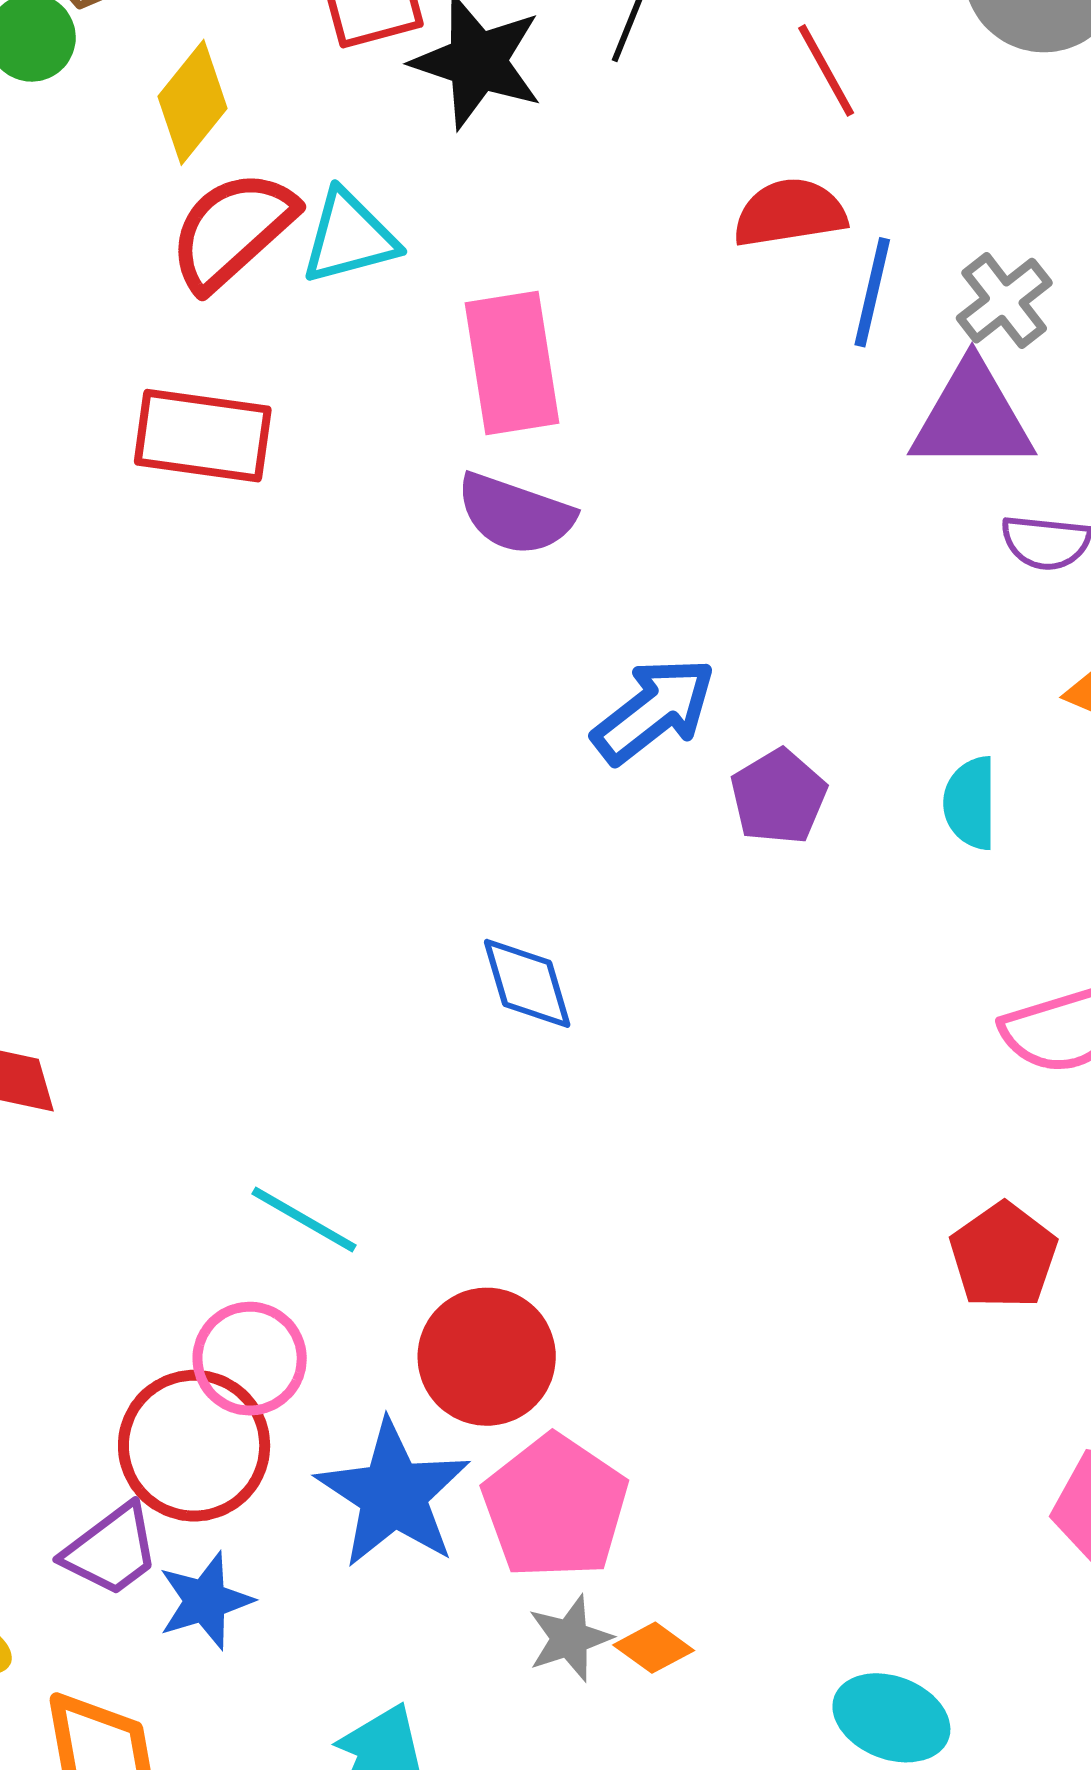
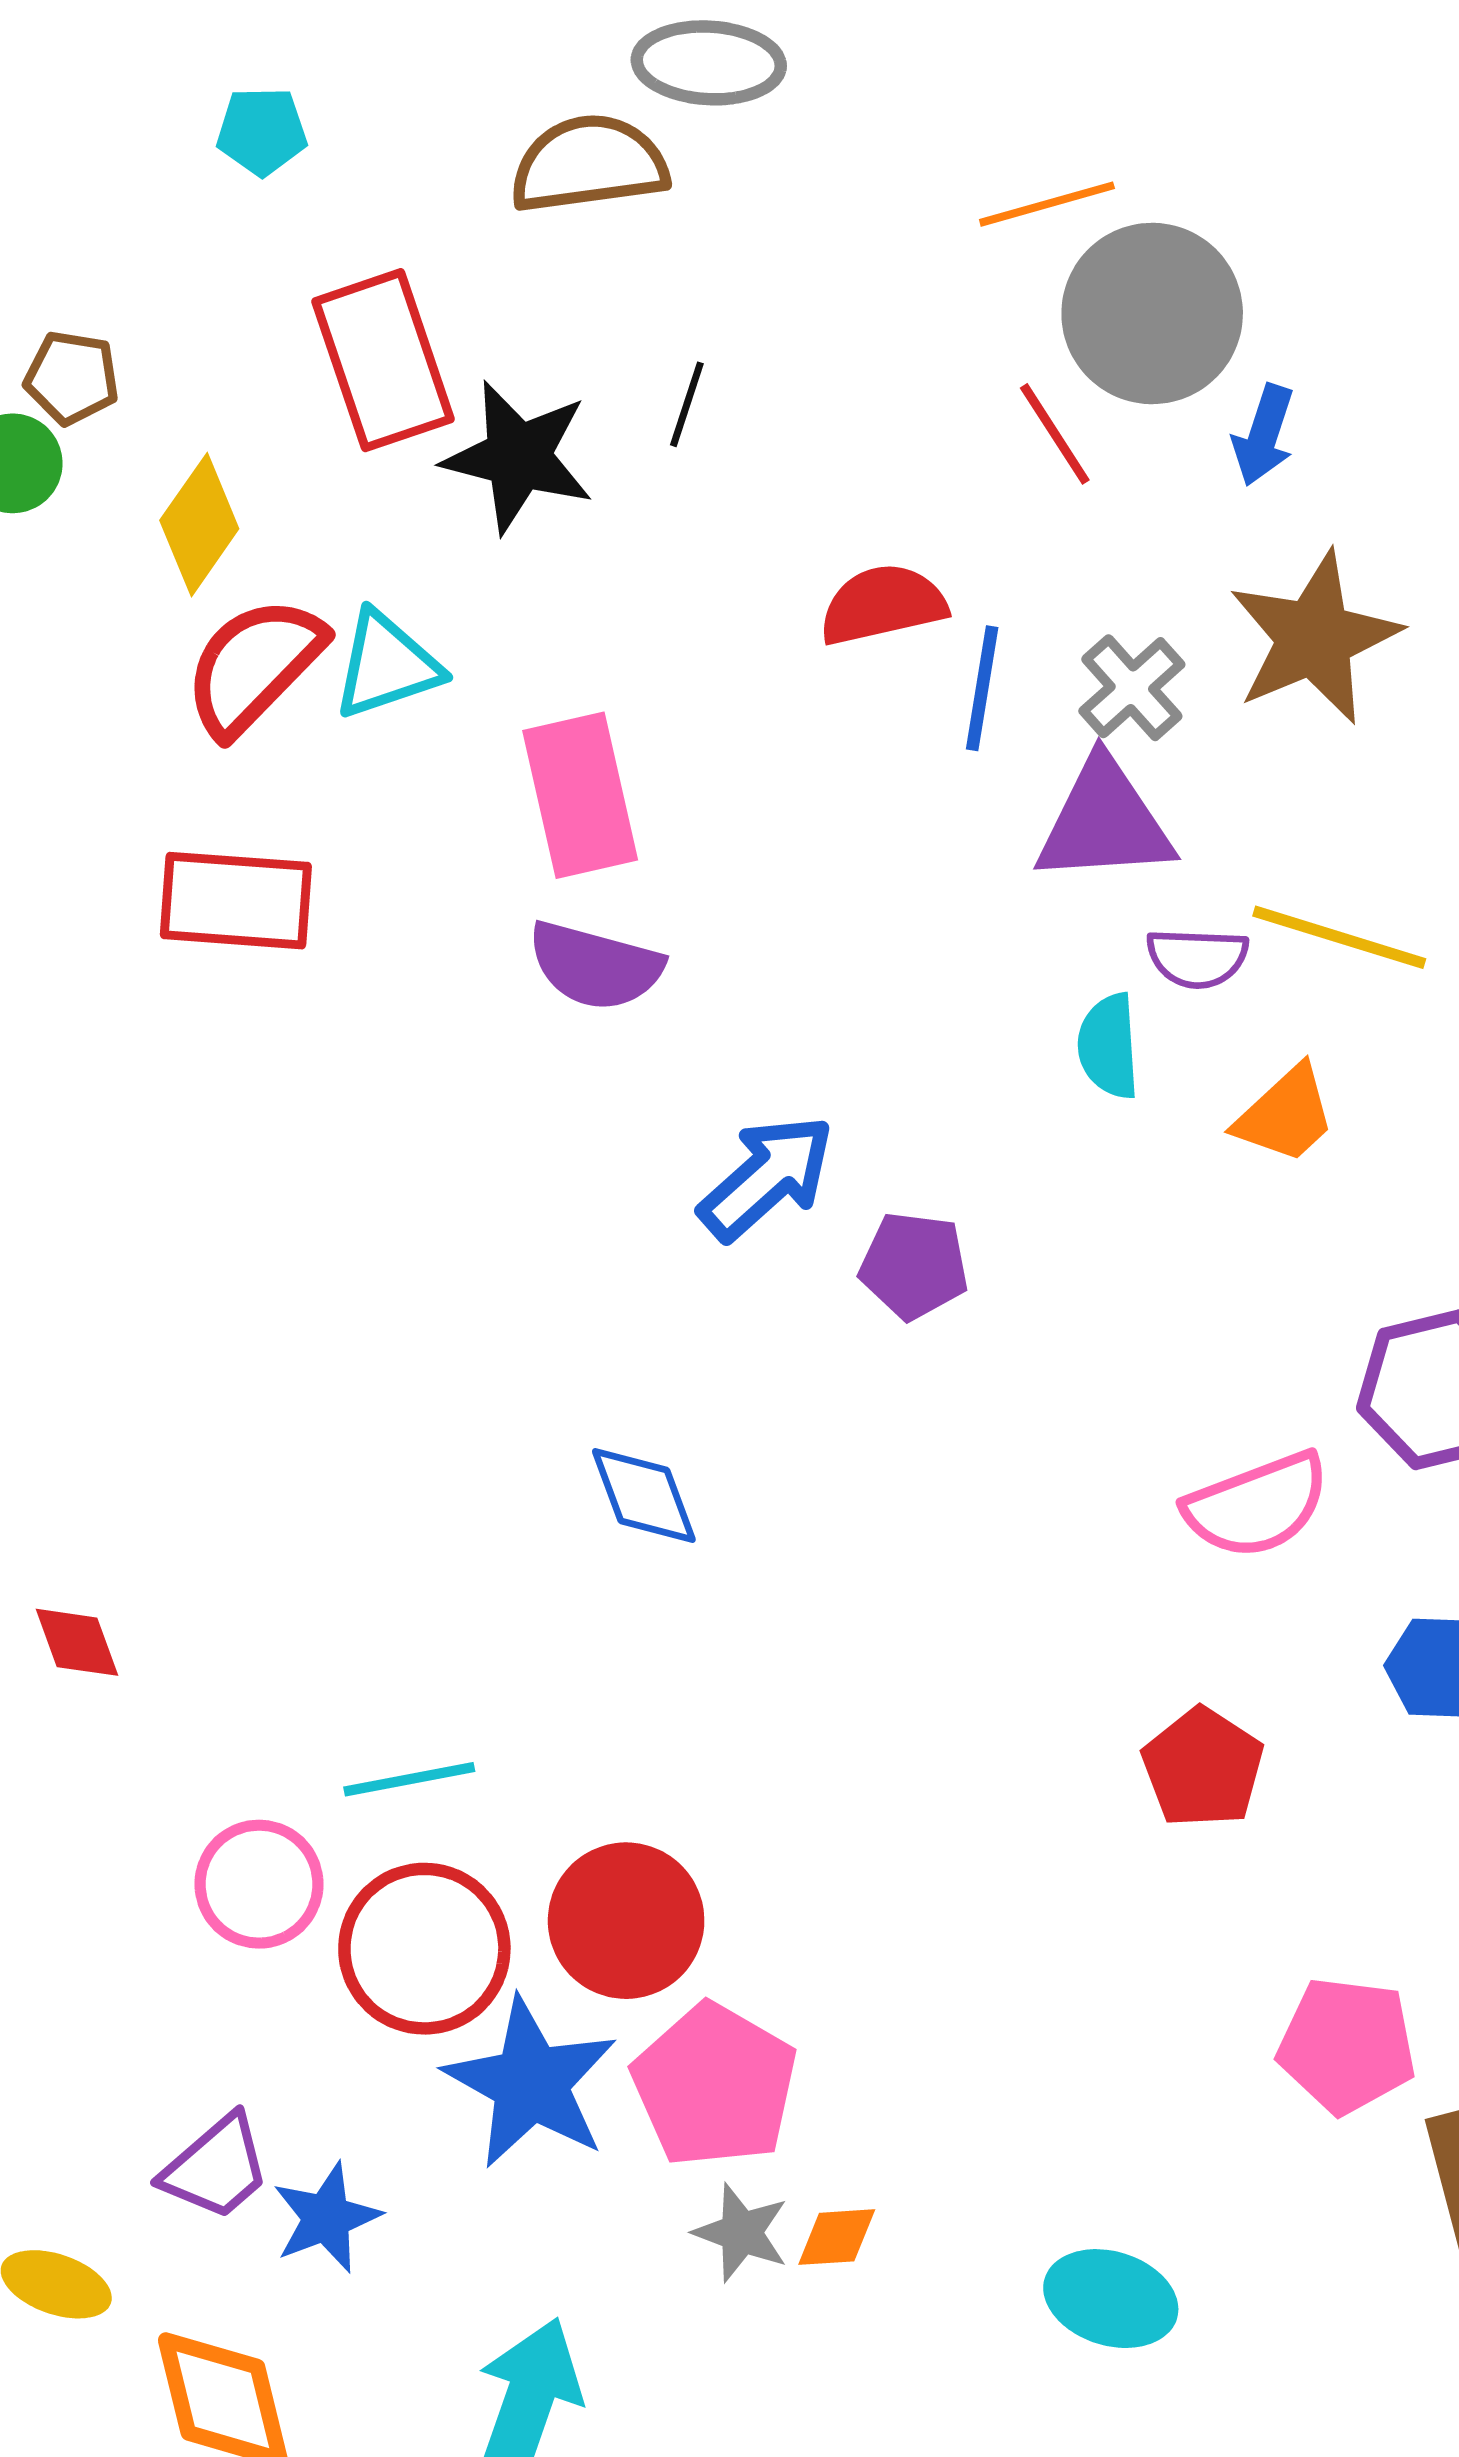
red line: (826, 70) -> (1055, 434), moved
purple pentagon: (778, 797) -> (914, 1266), turned -30
cyan semicircle: (970, 803) -> (1109, 1046), moved
cyan line: (304, 1220) -> (409, 1779), turned -37
pink circle: (250, 1359) -> (259, 1884), moved
red circle: (194, 1446) -> (424, 1949), moved
gray star: (570, 1638) -> (741, 2233), turned -30
orange diamond: (654, 1648) -> (837, 2237), turned -36

